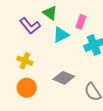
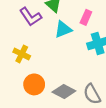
gray diamond: (64, 78) -> (64, 92), moved
orange circle: (27, 88) -> (34, 84), moved

